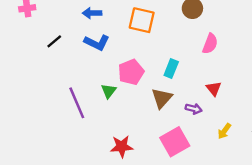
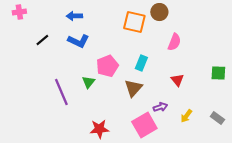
orange square: (142, 20) -> (134, 22), moved
purple arrow: (194, 109) -> (160, 107), moved, turned -32

